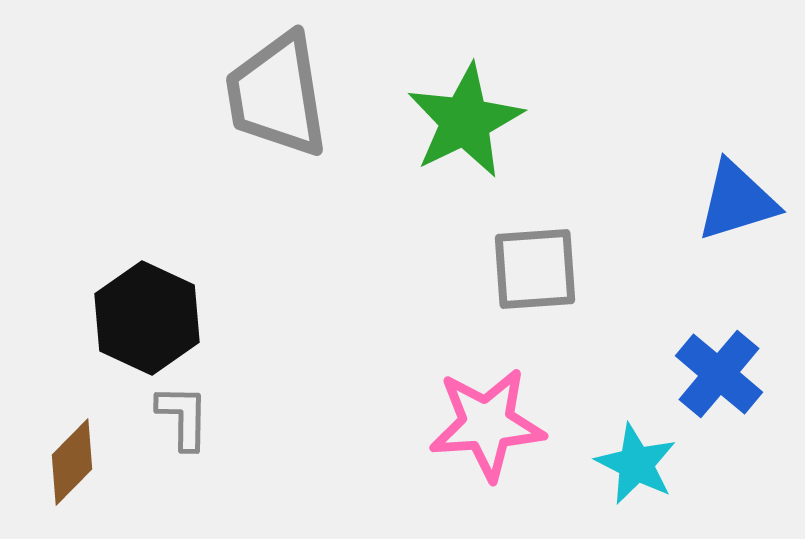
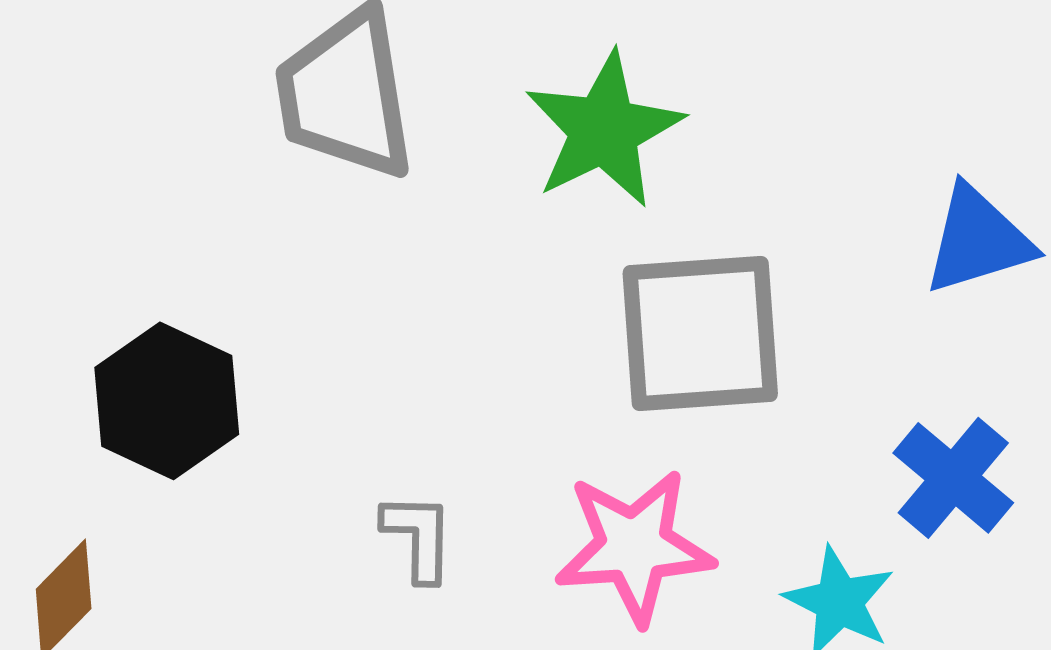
gray square: (535, 269) -> (700, 333), size x1.4
gray L-shape: (183, 417) -> (418, 537), moved

